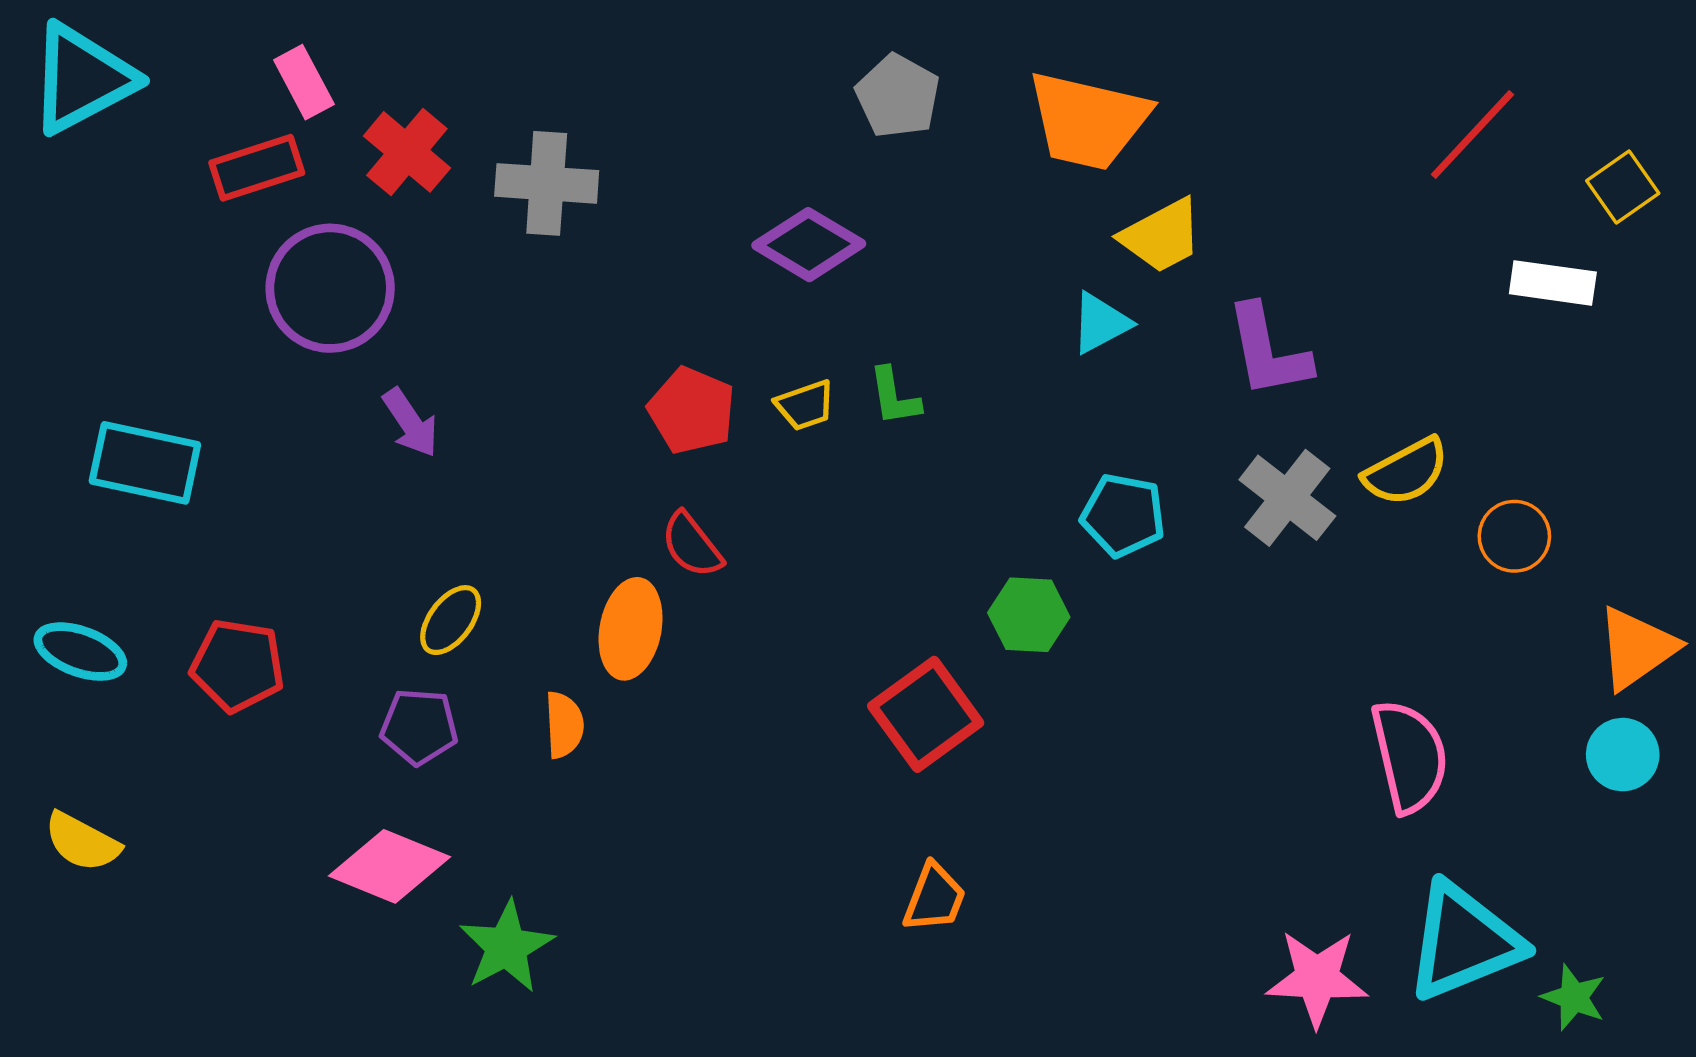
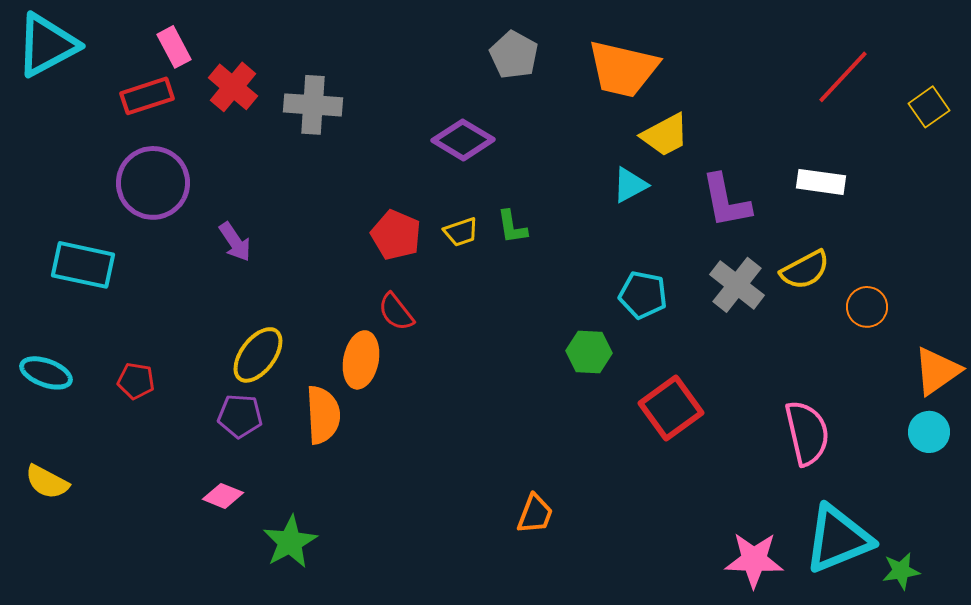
white rectangle: (1553, 283) -> (821, 182), moved
purple circle: (330, 288) -> (153, 183), moved
yellow ellipse: (451, 620) -> (258, 355), size x1.4
red pentagon: (238, 665) -> (136, 381), size x0.7
red square: (926, 714) -> (671, 408), moved
orange semicircle: (564, 725) -> (323, 415), size x1.5
pink diamond: (389, 866) -> (223, 496), size x0.6
green star: (1574, 997) -> (901, 571), turned -30

